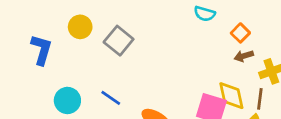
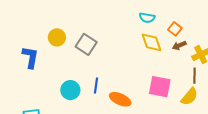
yellow diamond: (231, 96) -> (152, 42), moved
blue line: (111, 98) -> (96, 85), moved, turned 70
cyan circle: (67, 100) -> (70, 90), moved

